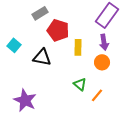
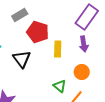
black triangle: (42, 57) -> (22, 59), turned 42
orange circle: (102, 62) -> (82, 72), moved

